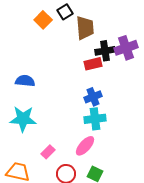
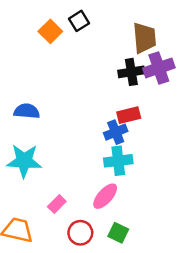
brown trapezoid: (85, 28) -> (144, 38), moved
red rectangle: (93, 64) -> (129, 115), moved

